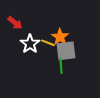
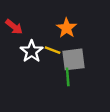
orange star: (60, 37) -> (67, 28), moved

